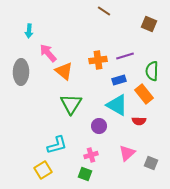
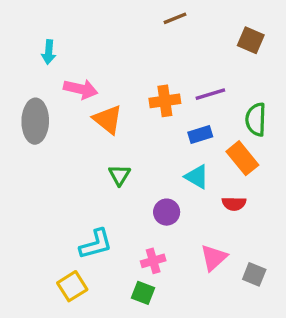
brown line: (104, 11) -> (175, 18), turned -56
pink arrow: (48, 53) -> (81, 89), turned 144
green triangle: (71, 104) -> (119, 175), size x0.6
cyan triangle: (117, 105) -> (197, 177), size x0.7

